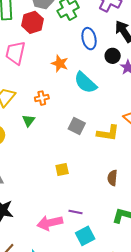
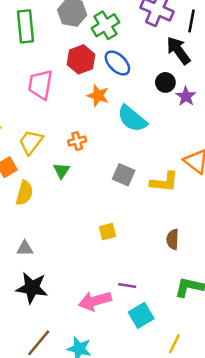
red hexagon: (32, 22) -> (81, 59), moved
blue ellipse: (89, 39) -> (117, 63), moved, turned -30

